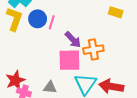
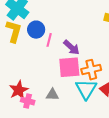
pink line: (52, 22) -> (49, 40), moved
orange cross: (93, 50) -> (91, 70), moved

